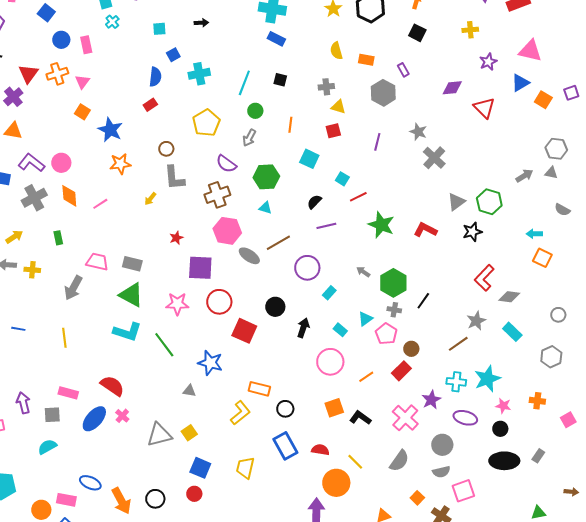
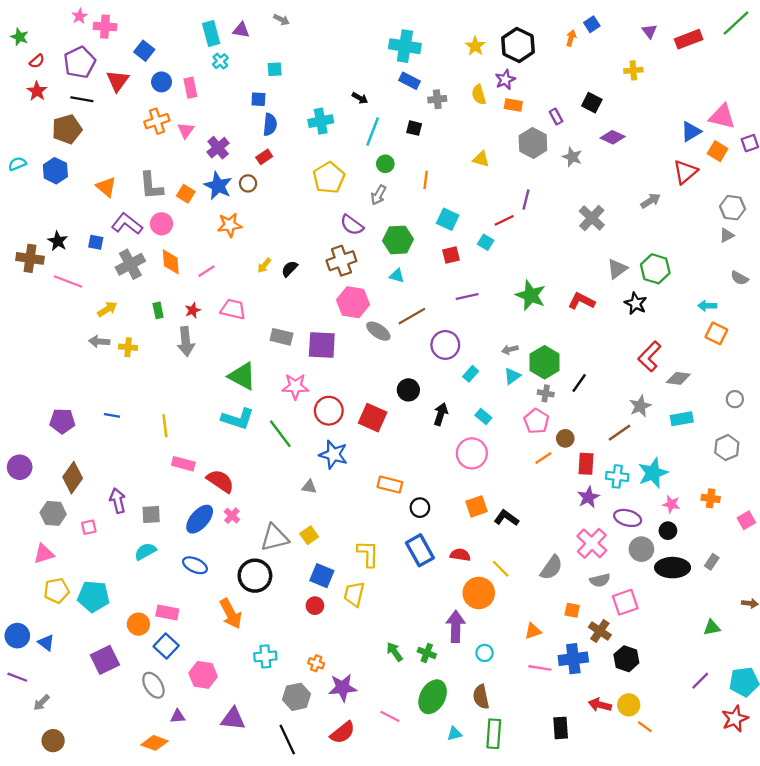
black arrow: (201, 23) -> (360, 98), moved, turned 32
black square: (417, 33) -> (592, 103), moved
pink triangle: (530, 51) -> (722, 117), moved
blue square: (173, 55) -> (258, 99), moved, turned 32
purple star: (488, 62) -> (505, 80), moved
red triangle: (28, 74) -> (118, 81), moved
gray cross: (326, 87) -> (437, 99), moved
purple diamond: (452, 88) -> (613, 137), turned 30
purple cross: (13, 97) -> (218, 148), moved
red triangle: (484, 108) -> (685, 172), moved, turned 35
orange square: (82, 112) -> (186, 194), moved
orange triangle: (13, 131) -> (106, 187), turned 30
red square: (333, 131) -> (451, 255), moved
gray star: (418, 132) -> (572, 157), moved
brown circle: (166, 149) -> (248, 183), moved
gray triangle: (551, 173) -> (727, 235), turned -40
gray arrow: (524, 176) -> (651, 201), moved
gray L-shape: (174, 178) -> (151, 186), moved
red line: (358, 197) -> (504, 220), moved
black semicircle: (314, 202) -> (290, 269), moved
black star: (472, 232) -> (636, 303), turned -30
red star: (176, 238) -> (193, 310), moved
pink trapezoid: (97, 262) -> (233, 309), moved
gray rectangle: (132, 264) -> (281, 337), moved
gray arrow: (363, 272) -> (510, 350), turned -48
gray arrow: (73, 288) -> (186, 341), moved, turned -35
red circle: (219, 302) -> (329, 411), moved
cyan triangle: (365, 319) -> (512, 376), moved
cyan rectangle: (512, 332) -> (682, 419), turned -54
red rectangle: (401, 371) -> (586, 464), moved, turned -42
orange line: (366, 377) -> (543, 458), moved
pink rectangle: (68, 393) -> (183, 464), moved
yellow L-shape: (240, 413) -> (368, 554), moved, turned -50
pink cross: (405, 418) -> (592, 543), moved
gray circle: (442, 445) -> (641, 549), moved
yellow trapezoid: (245, 468) -> (354, 594), moved
blue ellipse: (90, 483) -> (195, 565), moved
orange square: (417, 498) -> (572, 610), turned -32
black circle: (155, 499) -> (255, 576), moved, size x1.5

